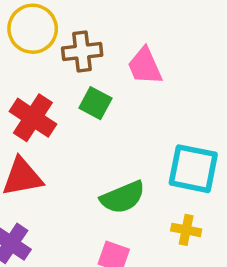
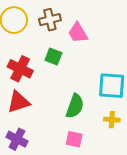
brown cross: (82, 52) -> (50, 20), moved
green semicircle: (123, 197) -> (75, 106), turned -40

